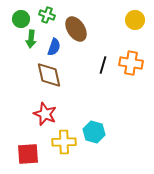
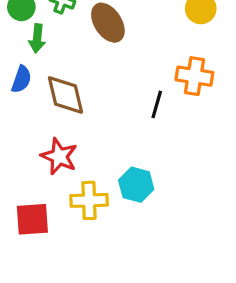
blue semicircle: (54, 47) -> (21, 79), moved
black line: (103, 65) -> (157, 104), moved

